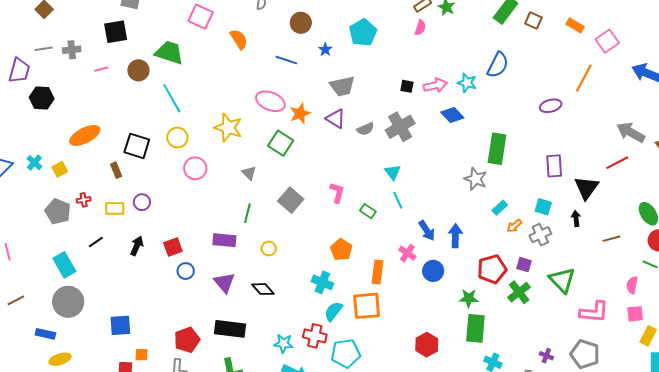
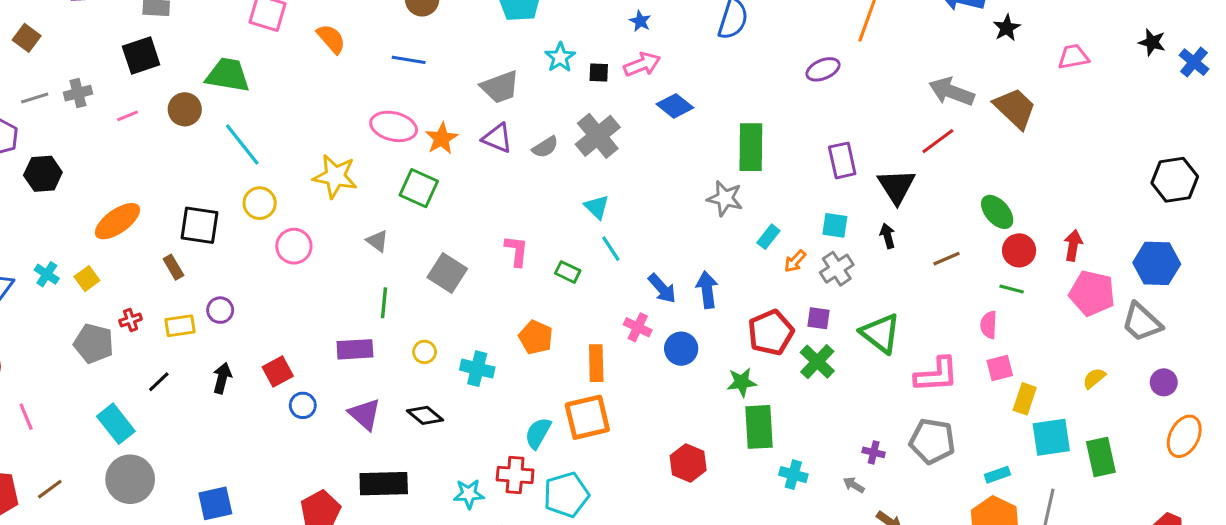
blue star: (325, 49) -> (640, 21), moved
cyan star: (467, 83) -> (560, 57), moved, turned 30
cyan cross: (322, 282) -> (477, 369), moved

